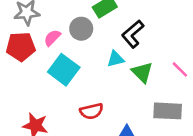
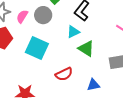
pink semicircle: (52, 38) -> (22, 16), moved
green triangle: (142, 72) -> (86, 48), moved

